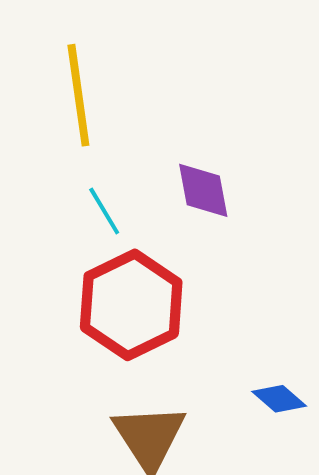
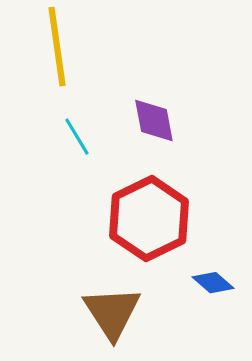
red hexagon: (131, 305) -> (149, 219), moved

